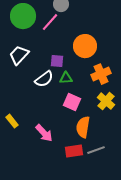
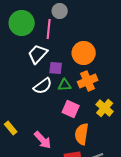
pink line: (50, 22) -> (49, 29), turned -36
white trapezoid: (19, 55) -> (38, 54), moved
orange cross: (101, 74) -> (88, 81), moved

